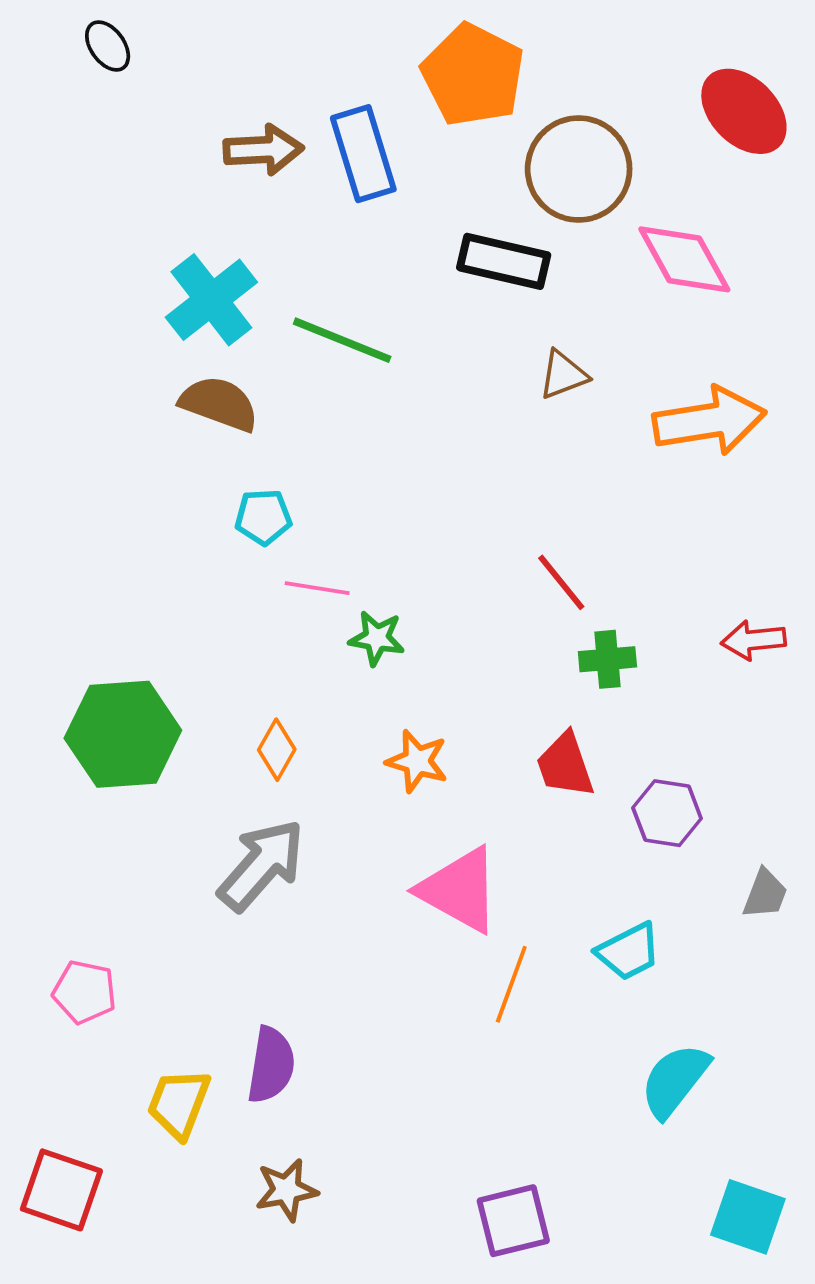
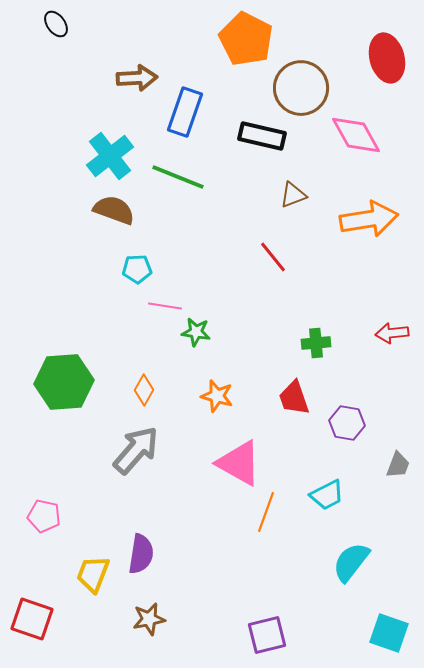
red ellipse: (744, 111) -> (387, 58), turned 30
blue rectangle: (363, 154) -> (185, 112), moved, turned 36
red line: (561, 582) -> (273, 257), moved

